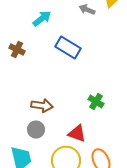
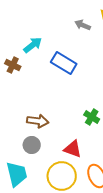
cyan arrow: (42, 19) -> (33, 45), moved

